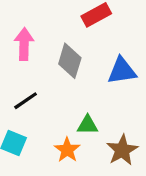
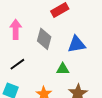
green triangle: (88, 125) -> (63, 69), moved

